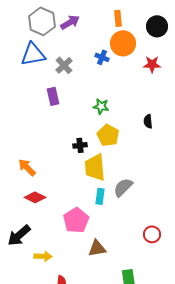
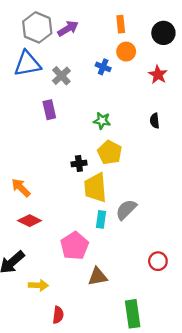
orange circle: (123, 43) -> (126, 52), size x0.7
red star: (152, 64) -> (158, 75), turned 30
black semicircle: (148, 121) -> (155, 121), moved

